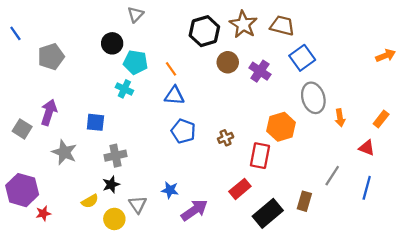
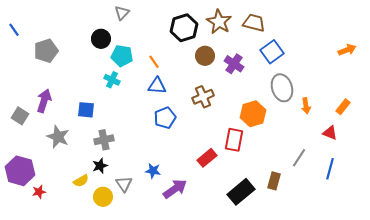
blue pentagon: (183, 131) -> (165, 118), turned 30
brown cross: (226, 138) -> (203, 97), moved, size x1.5
red rectangle: (240, 189) -> (207, 158), moved

